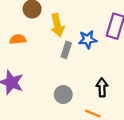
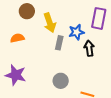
black arrow: (102, 87) -> (89, 48), moved

